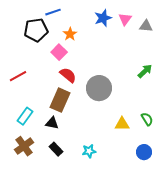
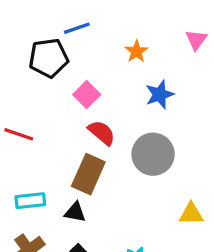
blue star: (103, 18) -> (160, 95), moved
orange star: (70, 34) -> (136, 51), moved
red line: (18, 76) -> (19, 134), turned 48
cyan rectangle: (25, 116) -> (30, 201), turned 48

